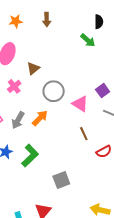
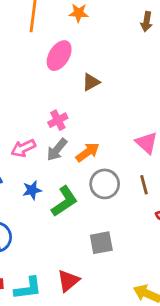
brown arrow: (47, 20) -> (147, 22), moved
pink cross: (14, 86) -> (58, 120), moved
gray circle: (54, 91) -> (105, 184), moved

